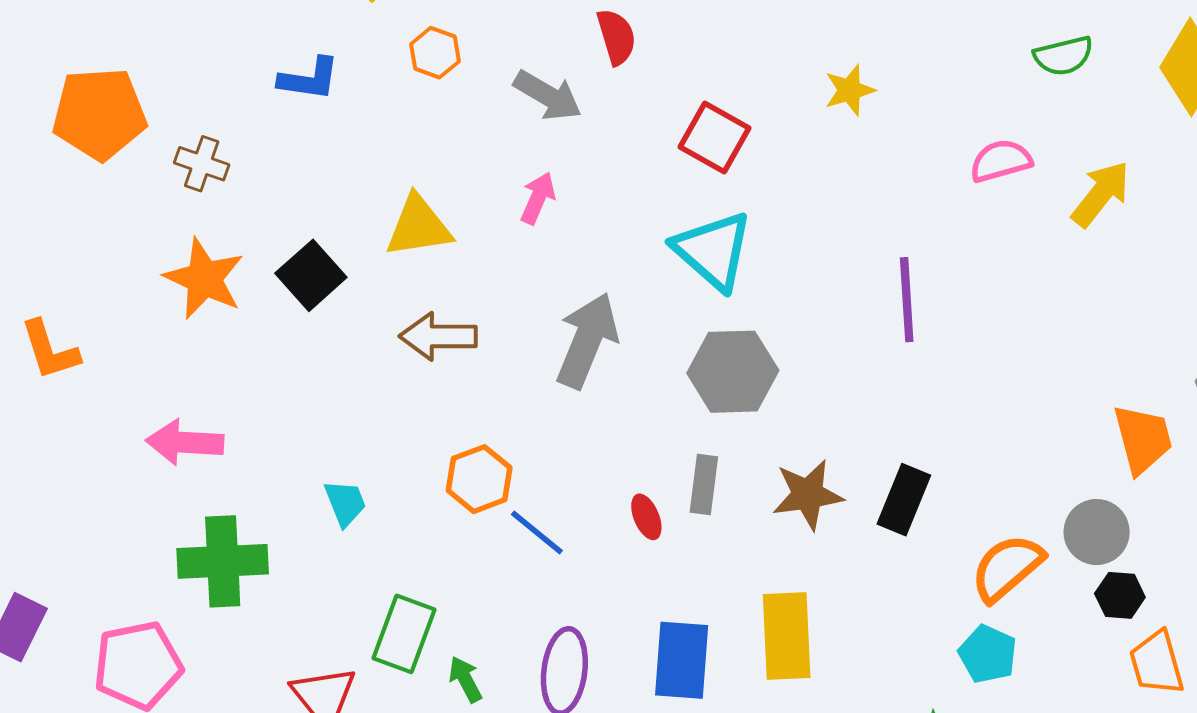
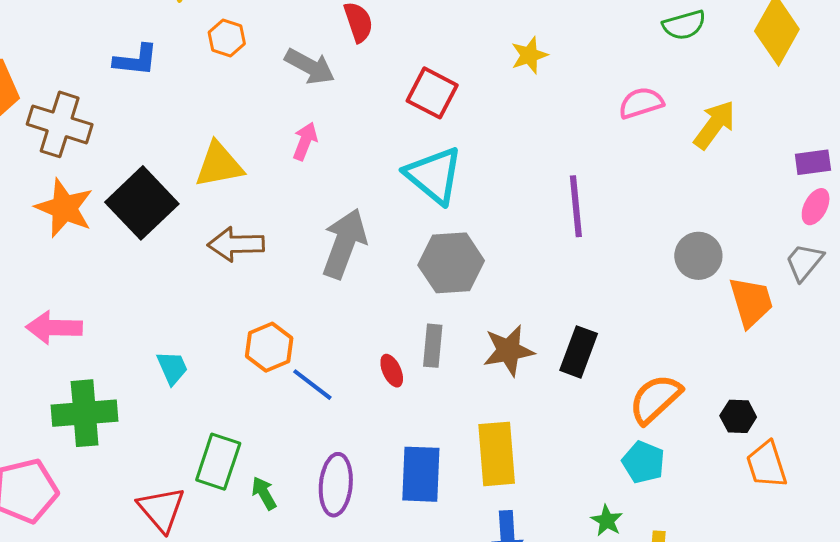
brown cross: (202, 164) -> (60, 124), size x1.6
black square: (311, 275) -> (142, 203), size x1.4
gray circle: (1097, 532) -> (698, 256), moved

